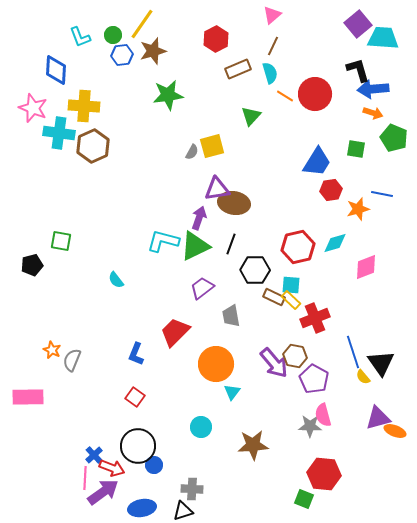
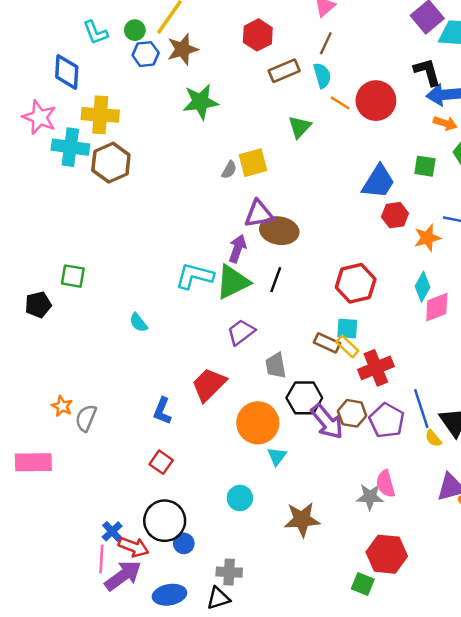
cyan diamond: (335, 243) -> (423, 287), moved, turned -45
black hexagon: (255, 270) -> (304, 398), moved
purple pentagon: (314, 379) -> (387, 420), moved

